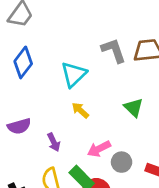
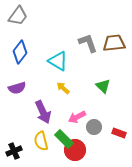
cyan triangle: (74, 74) -> (58, 61), turned -45
purple semicircle: (19, 126) -> (17, 88), moved
purple arrow: (54, 142) -> (43, 112), size x1.6

